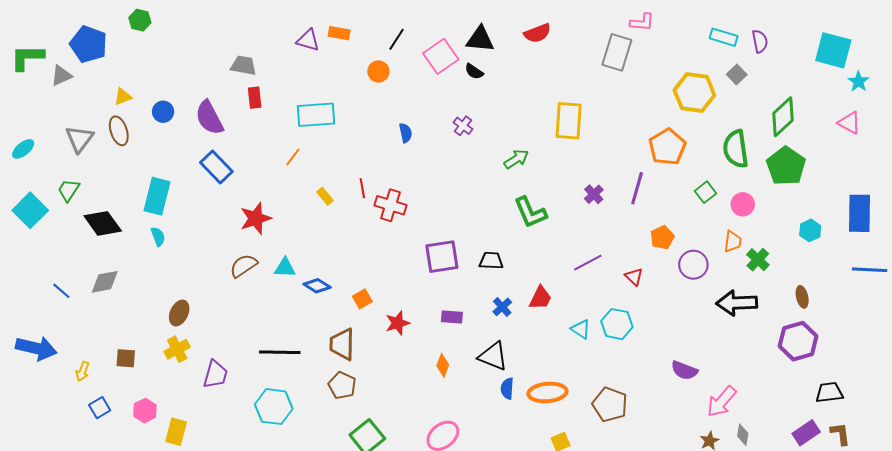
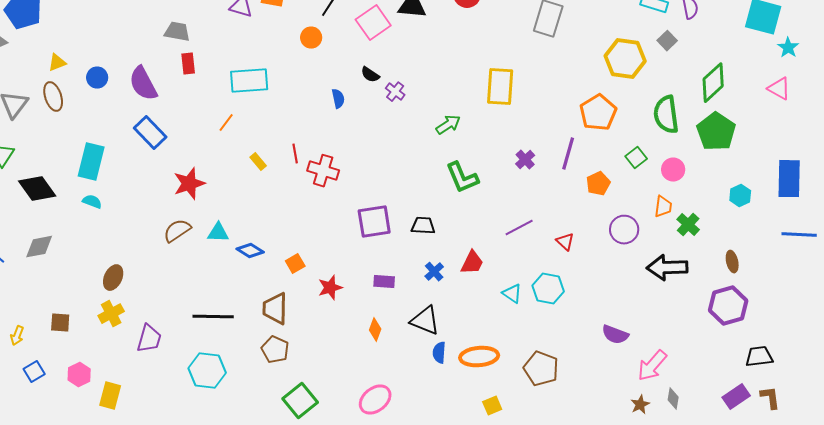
black semicircle: (474, 71) -> (370, 75), moved
cyan semicircle: (158, 236) -> (92, 202), turned -48
orange pentagon: (662, 238) -> (598, 184), moved

